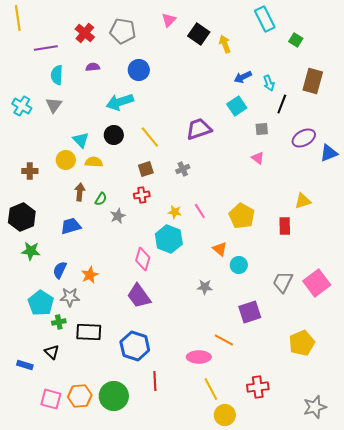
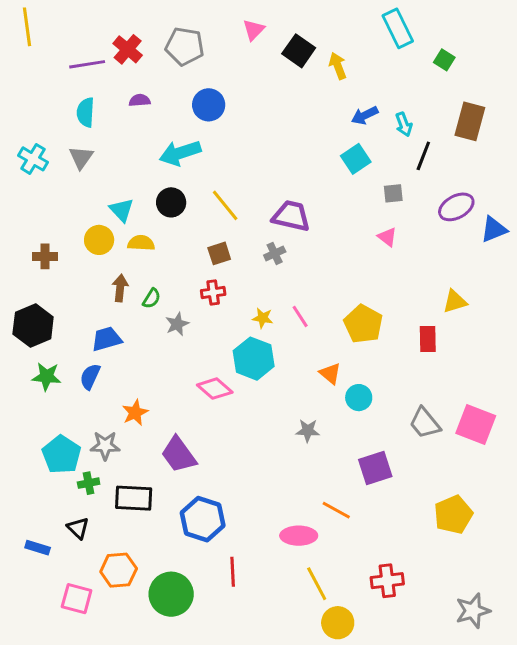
purple line: (46, 48) -> (87, 64), moved
purple trapezoid: (199, 129) -> (291, 216), moved, turned 32
pink diamond: (143, 259) -> (215, 389), turned -65
blue semicircle: (60, 270) -> (90, 377), moved
gray trapezoid: (283, 282) -> (425, 423), turned -65
pink square: (317, 283) -> (476, 425), turned -32
purple trapezoid: (139, 296) -> (179, 455), moved
orange hexagon: (80, 396) -> (119, 570), moved

